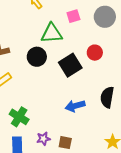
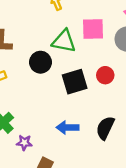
pink square: (73, 16) -> (93, 29), size x1.5
purple star: (43, 139) -> (24, 143), moved

